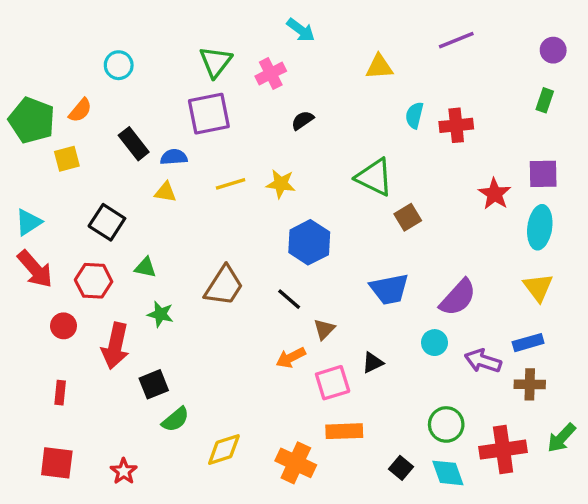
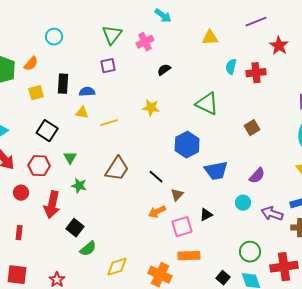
purple square: (209, 114) -> (108, 66), size x0.6
black rectangle: (134, 144) -> (63, 84), turned 42
yellow square: (67, 159) -> (36, 93), moved
yellow line: (231, 184) -> (109, 123), moved
red star: (495, 194) -> (279, 46), moved
brown square: (408, 217) -> (252, 128), moved
blue hexagon: (309, 242) -> (187, 145), moved
green triangle: (145, 267) -> (70, 158), turned 48
purple semicircle: (458, 297) -> (257, 176), size x0.7
black square: (154, 384) -> (75, 228), turned -30

